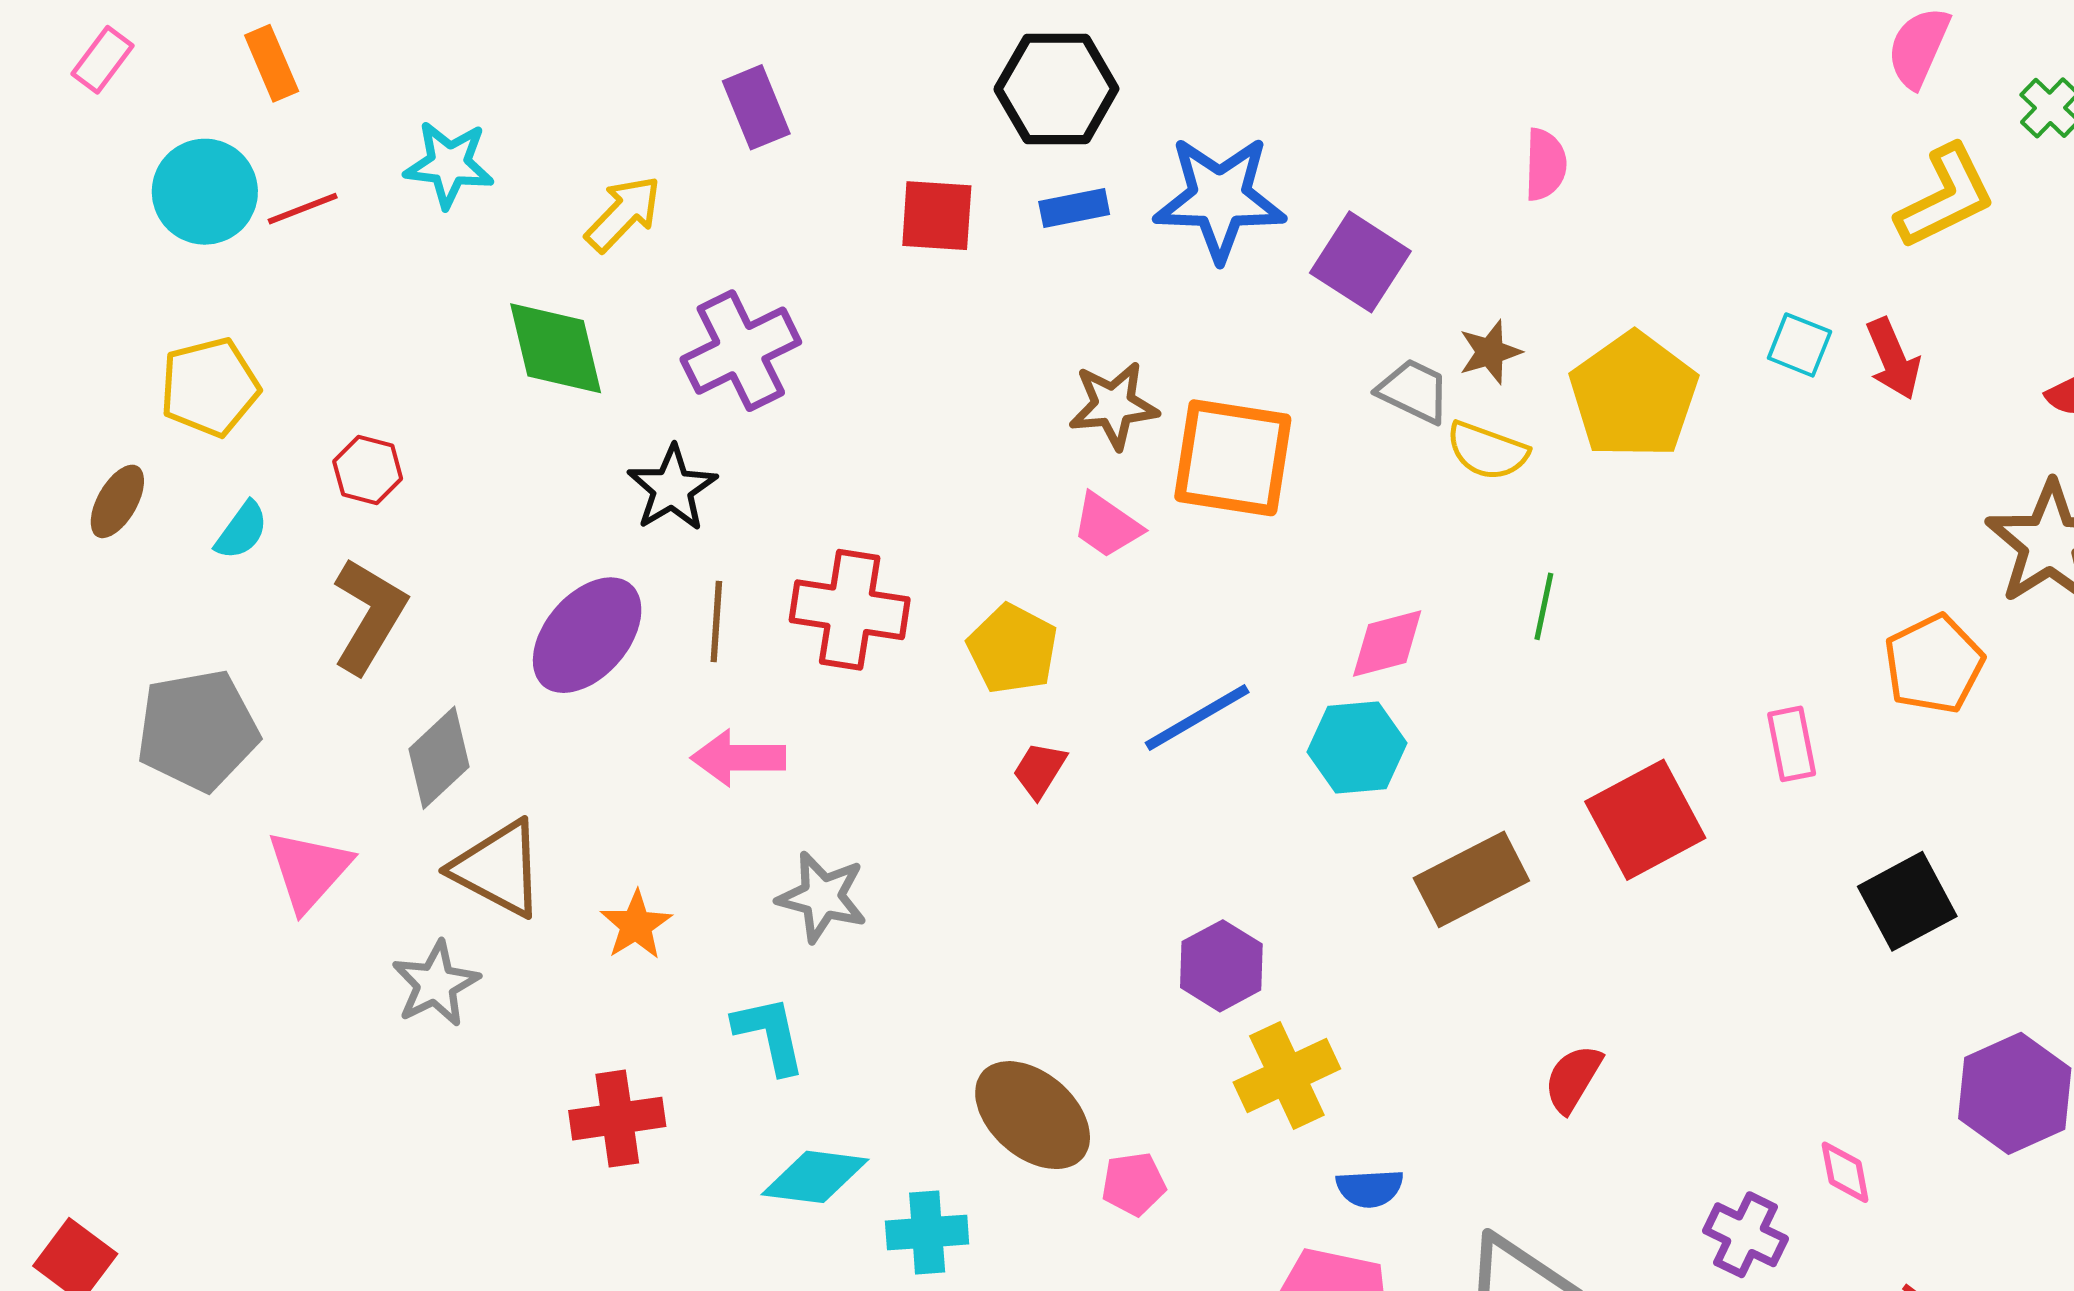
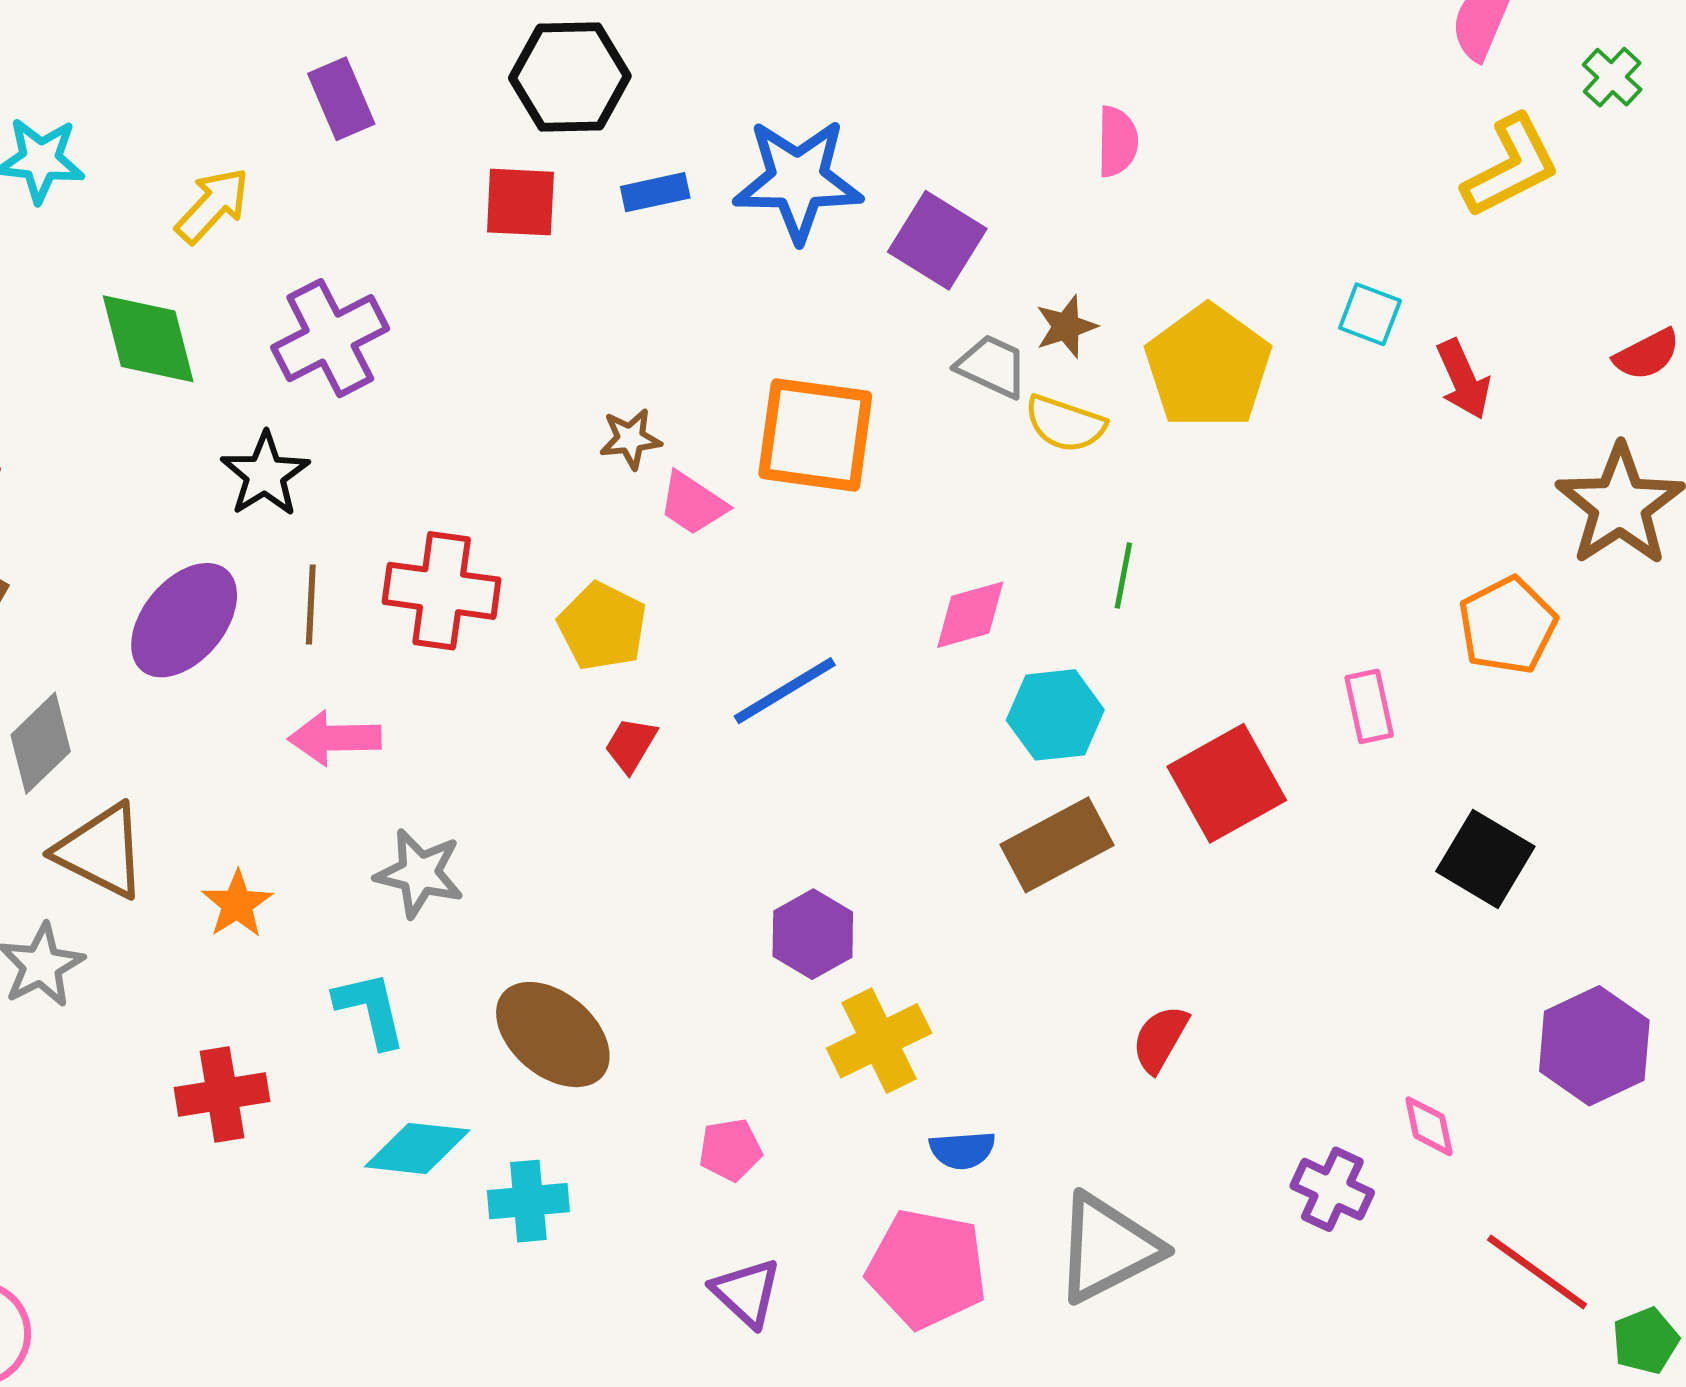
black hexagon: (1056, 89) -> (570, 77), moved
red arrow: (1893, 359) -> (1463, 379), moved
brown star: (1114, 405) -> (630, 439), moved, size x0.7
cyan hexagon: (1357, 747) -> (1055, 715), moved
black square: (1907, 901) -> (1485, 859), turned -30
brown ellipse: (1033, 1115) -> (553, 1035), moved

